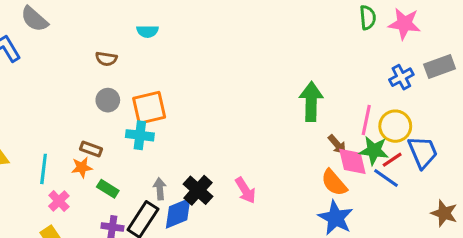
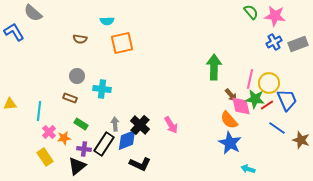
green semicircle: (368, 18) -> (251, 12), turned -35
blue cross: (401, 77) -> (274, 42), moved
gray circle: (108, 100) -> (77, 76), moved
orange square: (149, 108) -> (122, 43), moved
orange star: (82, 167) -> (64, 138), moved
blue line: (386, 178) -> (277, 128), moved

